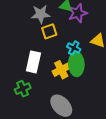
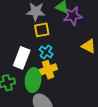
cyan cross: (74, 48) -> (46, 52), moved
green ellipse: (76, 64) -> (33, 80), moved

